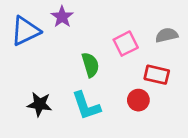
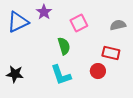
pink square: (126, 44) -> (79, 23), moved
black star: (40, 104) -> (15, 74), moved

